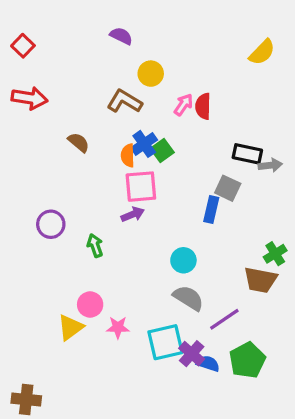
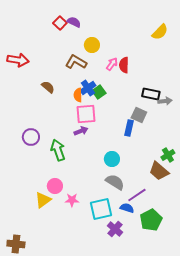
red square: (23, 46) -> (60, 23), moved
green arrow: (95, 246) -> (58, 150), size x1.5
brown trapezoid: (260, 280) -> (159, 171), turned 30
purple cross: (192, 354) -> (115, 229), moved
blue semicircle: (208, 363) -> (127, 208), moved

